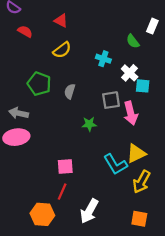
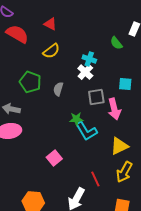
red semicircle: (25, 31) -> (17, 34), size x1.6
white cross: (130, 73) -> (85, 72), moved
cyan L-shape: (115, 164) -> (86, 131), moved
pink square: (65, 166) -> (54, 158), turned -35
red line: (62, 192) -> (95, 179), moved, turned -49

